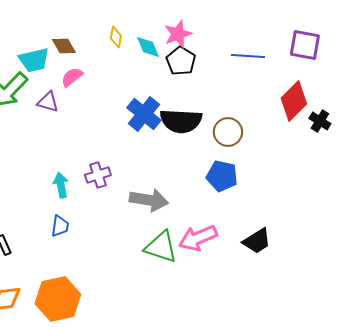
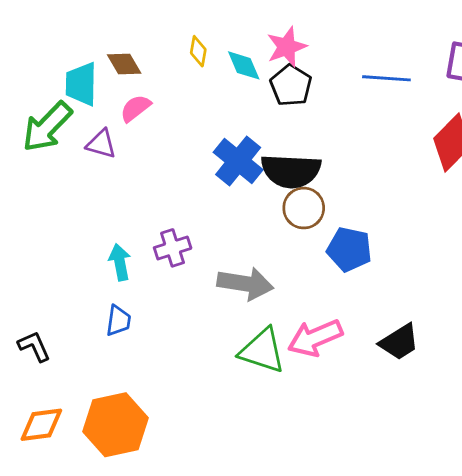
cyan trapezoid: (34, 60) -> (81, 84), turned 104
brown circle: (228, 132) -> (304, 208), moved

